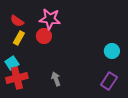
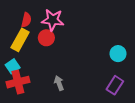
red semicircle: (17, 21) -> (26, 20), moved, turned -112
yellow rectangle: (19, 38) -> (20, 40), size x1.5

